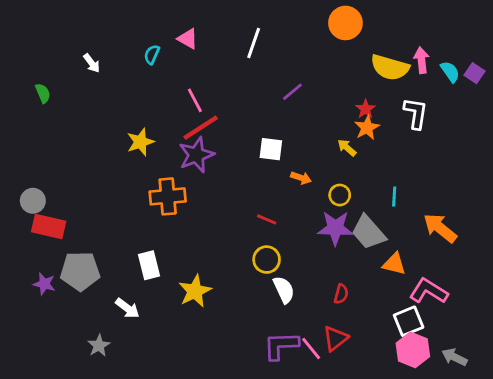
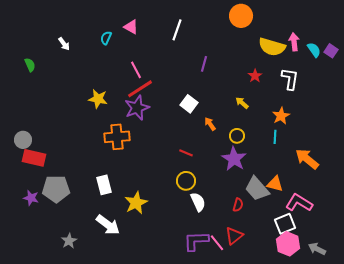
purple line: (292, 92) -> (204, 64), turned -35
orange star: (367, 128) -> (281, 116), moved
yellow star: (140, 142) -> (98, 99), turned 30
white square: (271, 149) -> (189, 104), turned 30
orange arrow: (301, 178) -> (210, 124), turned -144
purple star: (335, 228) -> (234, 159), turned 30
gray trapezoid: (368, 232) -> (257, 189), moved
white arrow: (127, 308) -> (108, 225), moved, size x1.4

